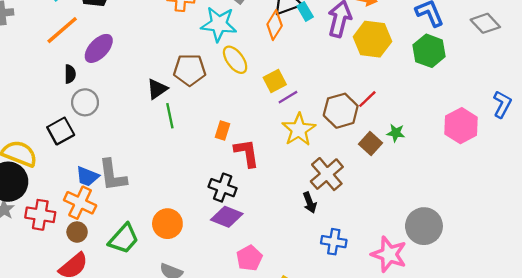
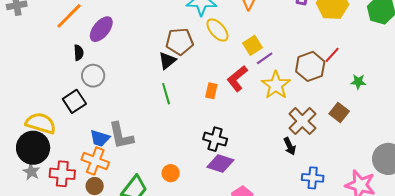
black triangle: (157, 89) -> (167, 61), moved
green line: (170, 116) -> (166, 94), moved
brown square: (370, 143) -> (339, 112), moved
red L-shape: (247, 153) -> (237, 78), moved, turned -116
orange circle: (167, 224) -> (171, 173), size x0.7

